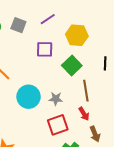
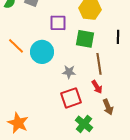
green square: (72, 65) -> (85, 39), turned -36
cyan circle: (29, 97) -> (42, 52), moved

